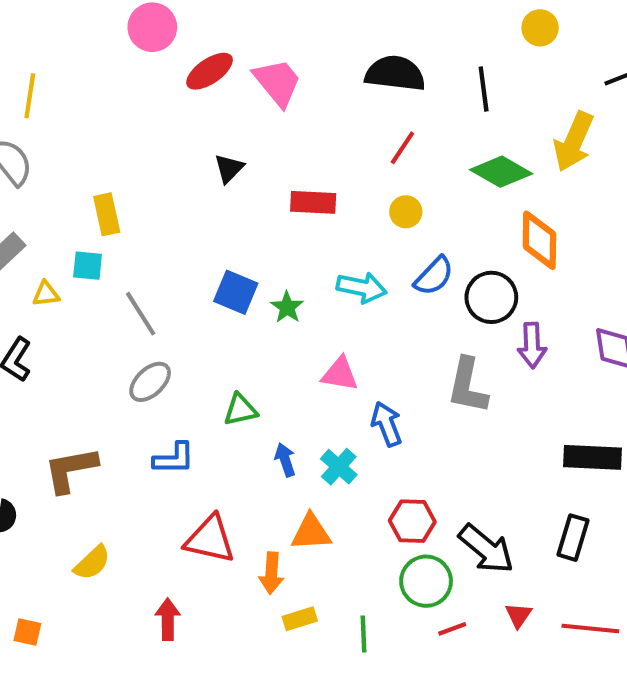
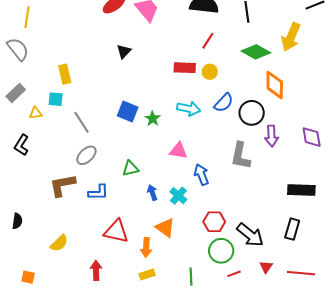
red rectangle: (313, 202) -> (185, 68), moved
brown L-shape: (71, 470) -> (62, 185), moved
orange triangle: (311, 532) -> (165, 228), turned 40
yellow rectangle: (300, 619) -> (147, 275), moved

